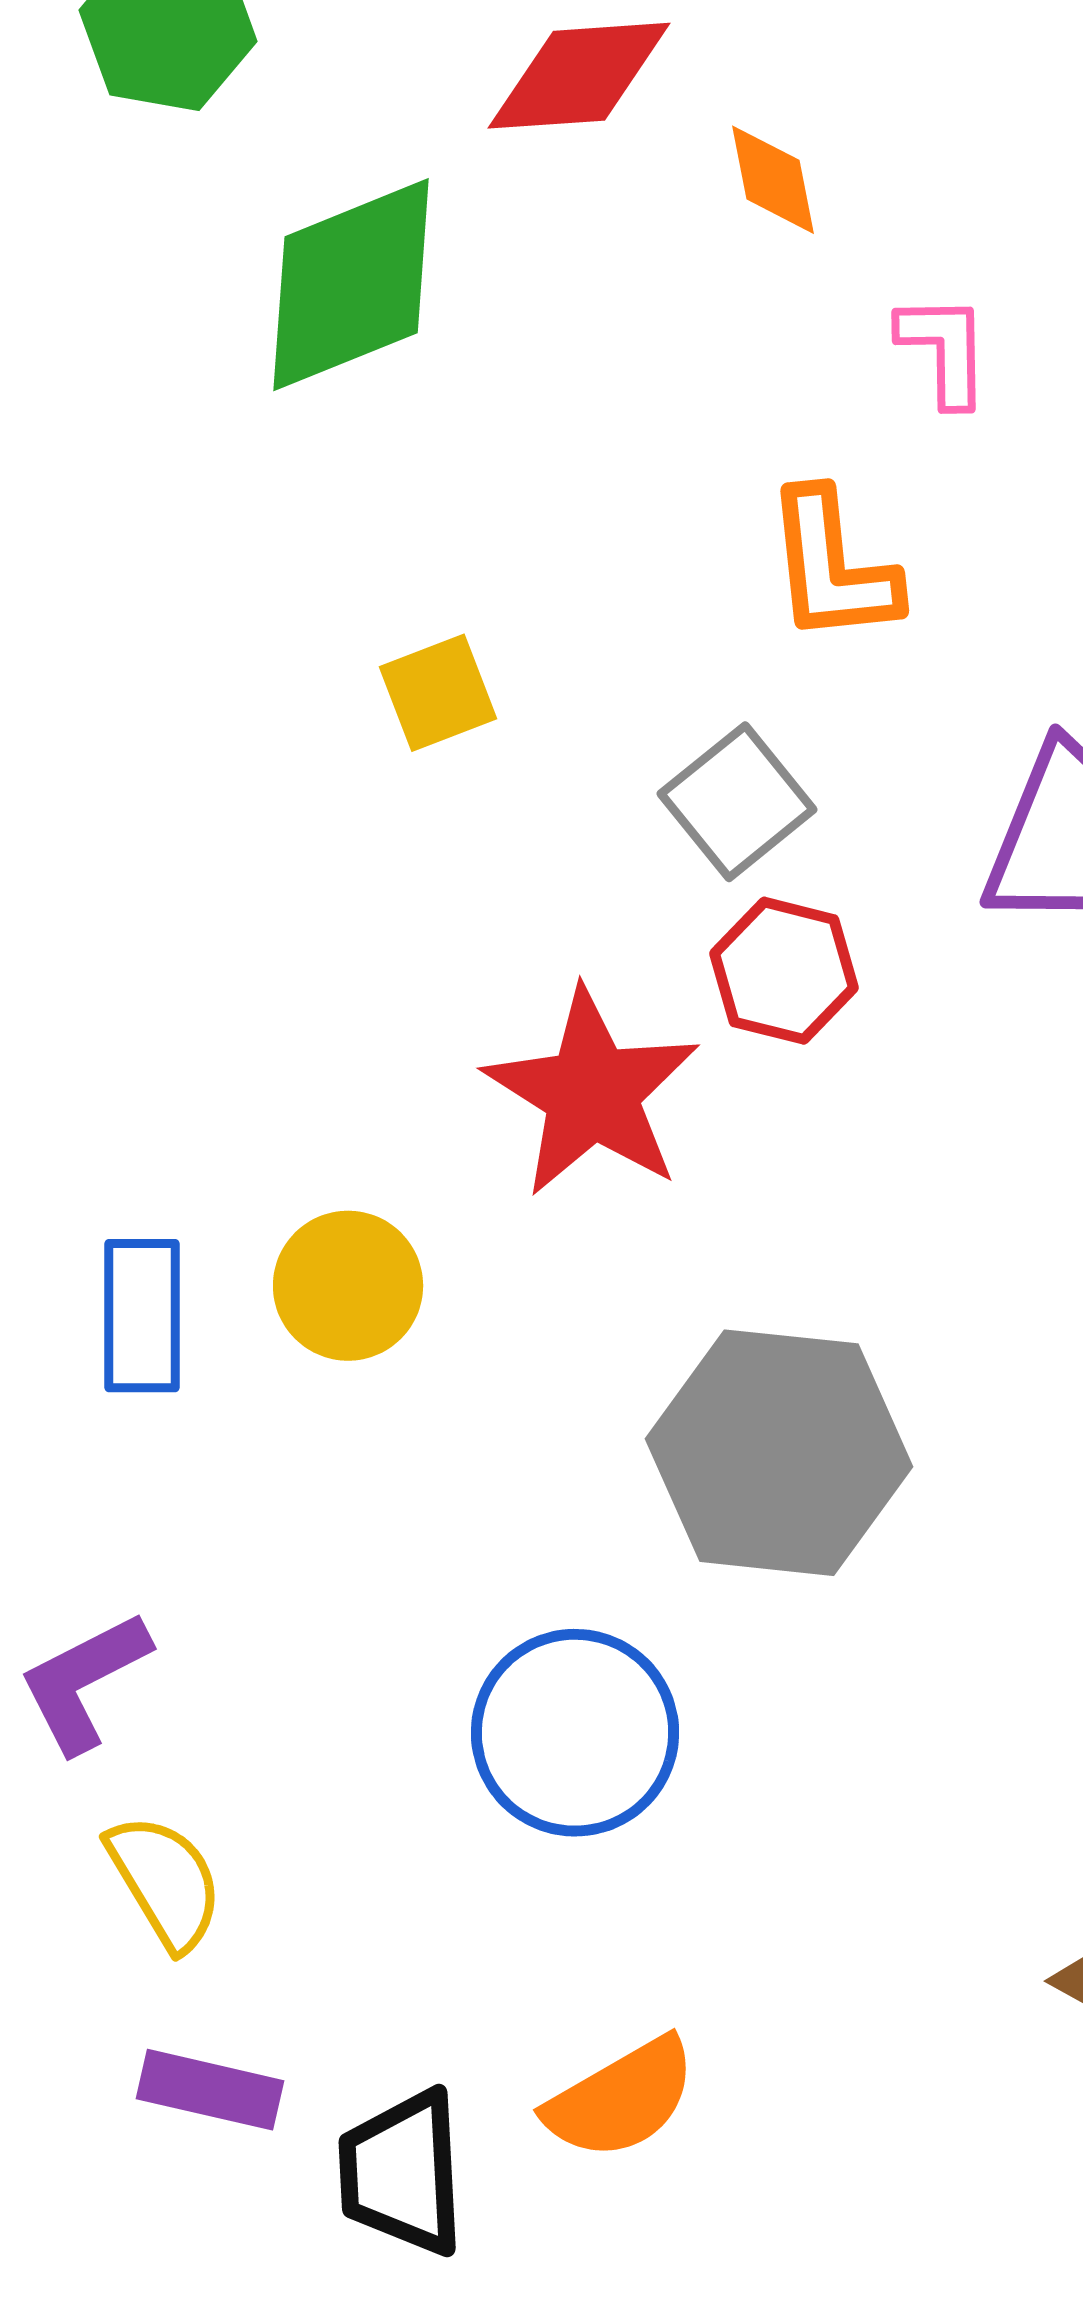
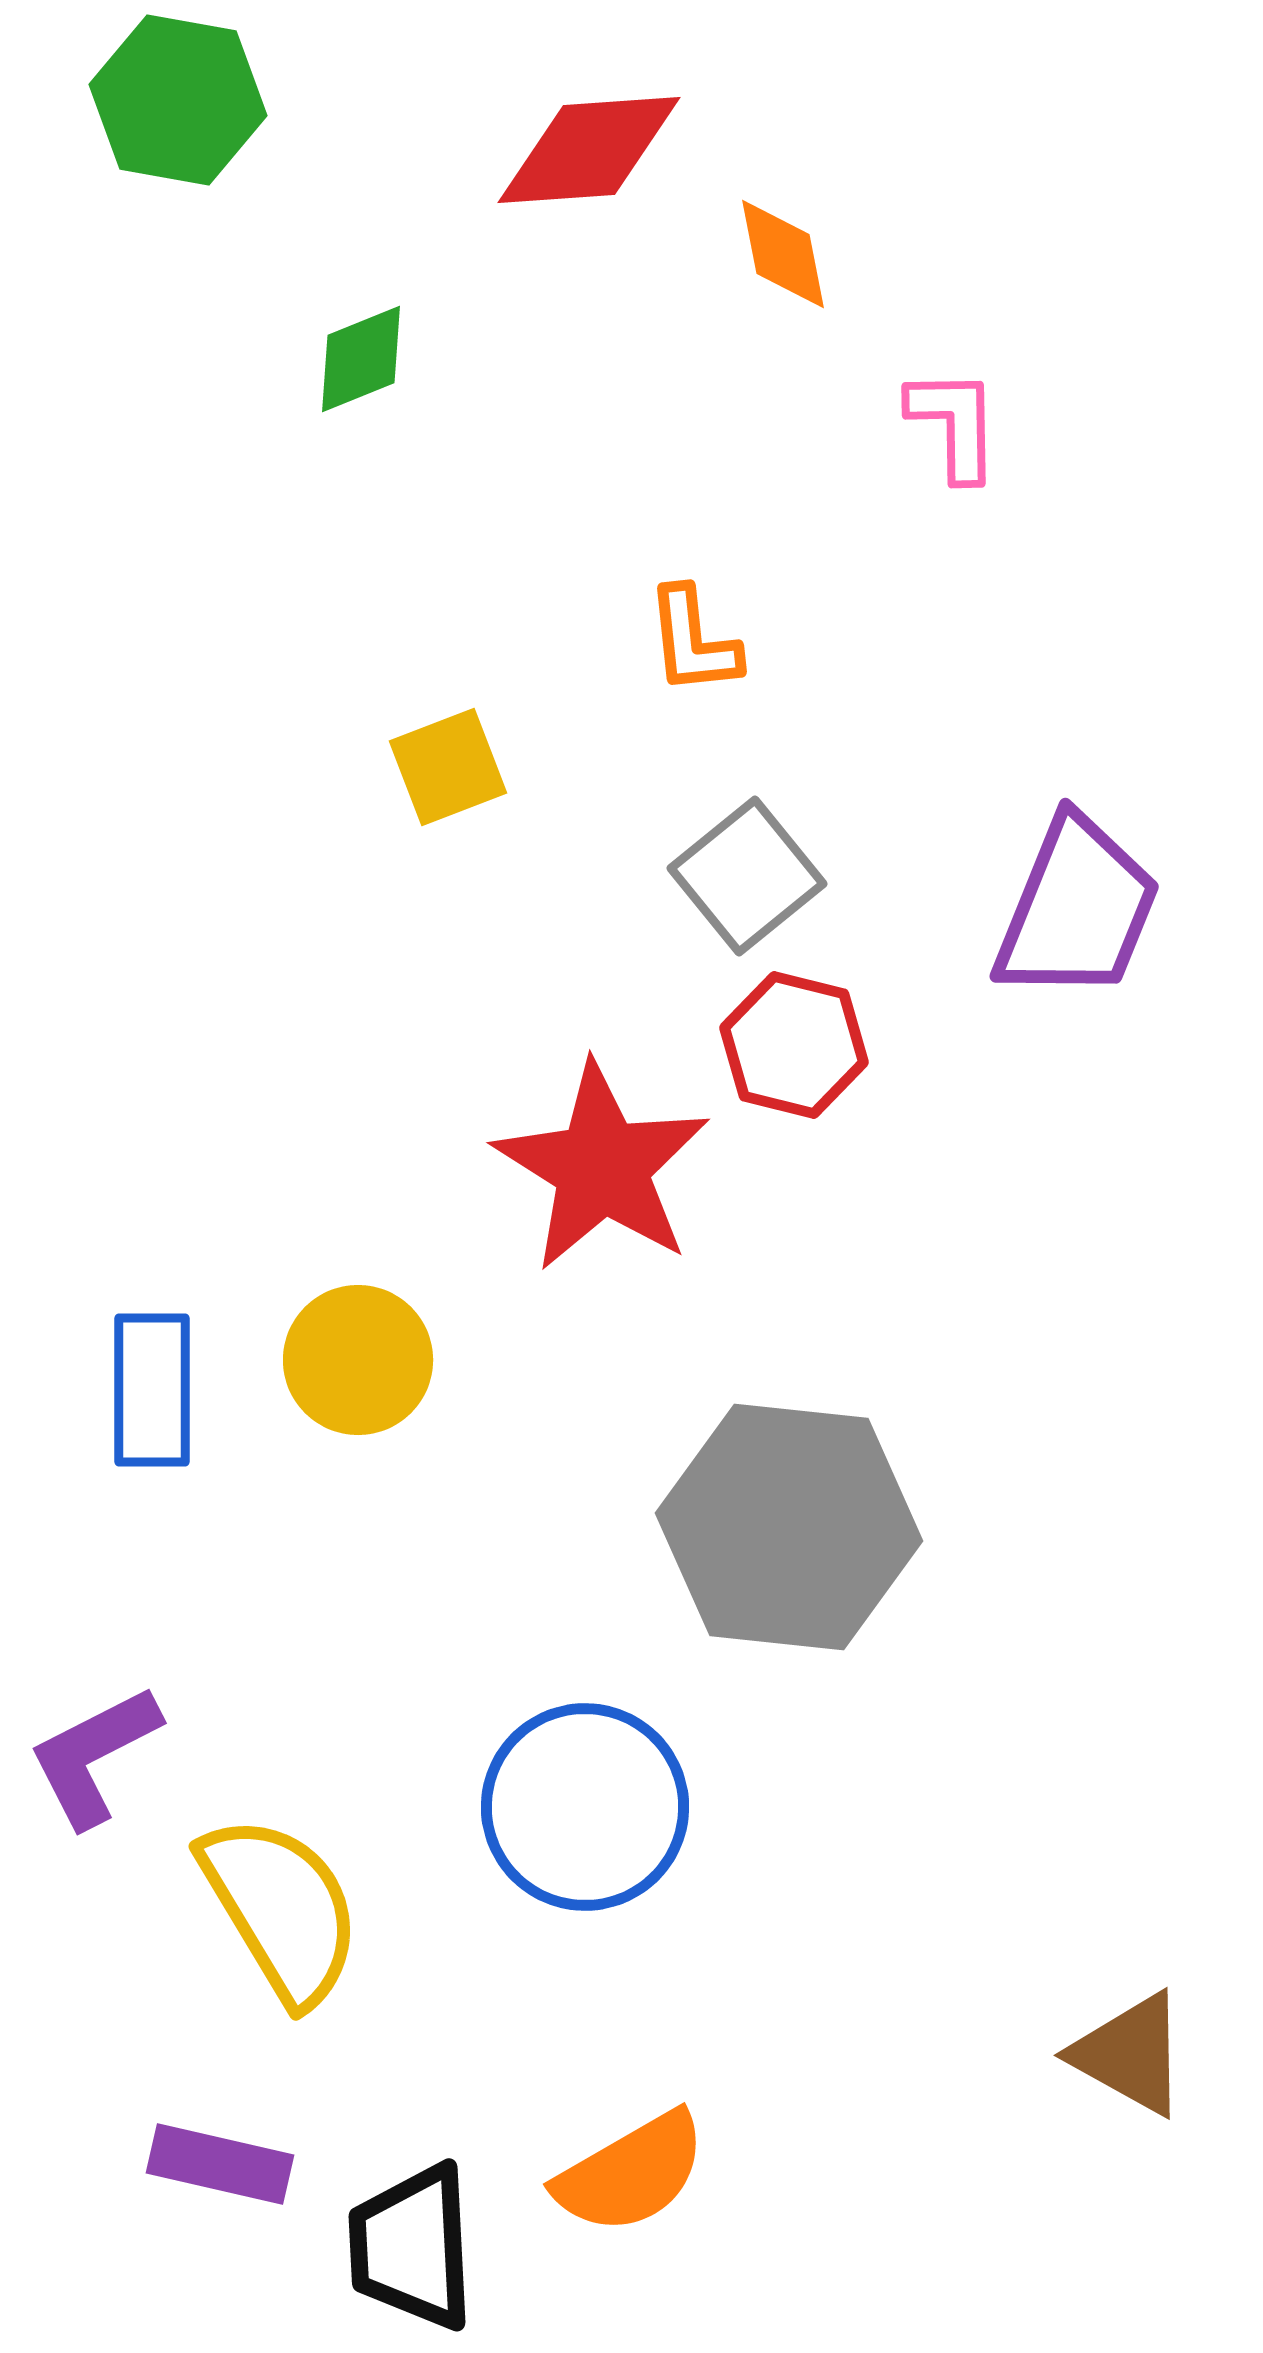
green diamond: (351, 285) -> (361, 359), size x0.5
orange L-shape: (832, 567) -> (693, 641), moved, size x0.7
yellow semicircle: (165, 1882) -> (281, 1909), moved, size x1.4

